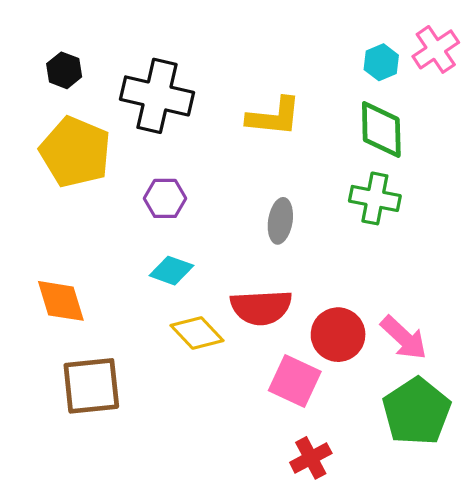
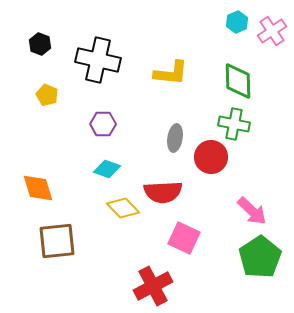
cyan hexagon: (381, 62) -> (237, 22), moved
yellow pentagon: (75, 152) -> (47, 95), size x0.5
red circle: (338, 335) -> (211, 157), moved
red cross: (311, 458) -> (153, 286), moved, size x1.5

